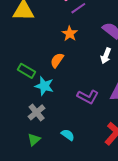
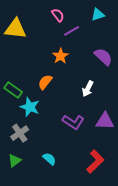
white arrow: (106, 56) -> (88, 89), moved

